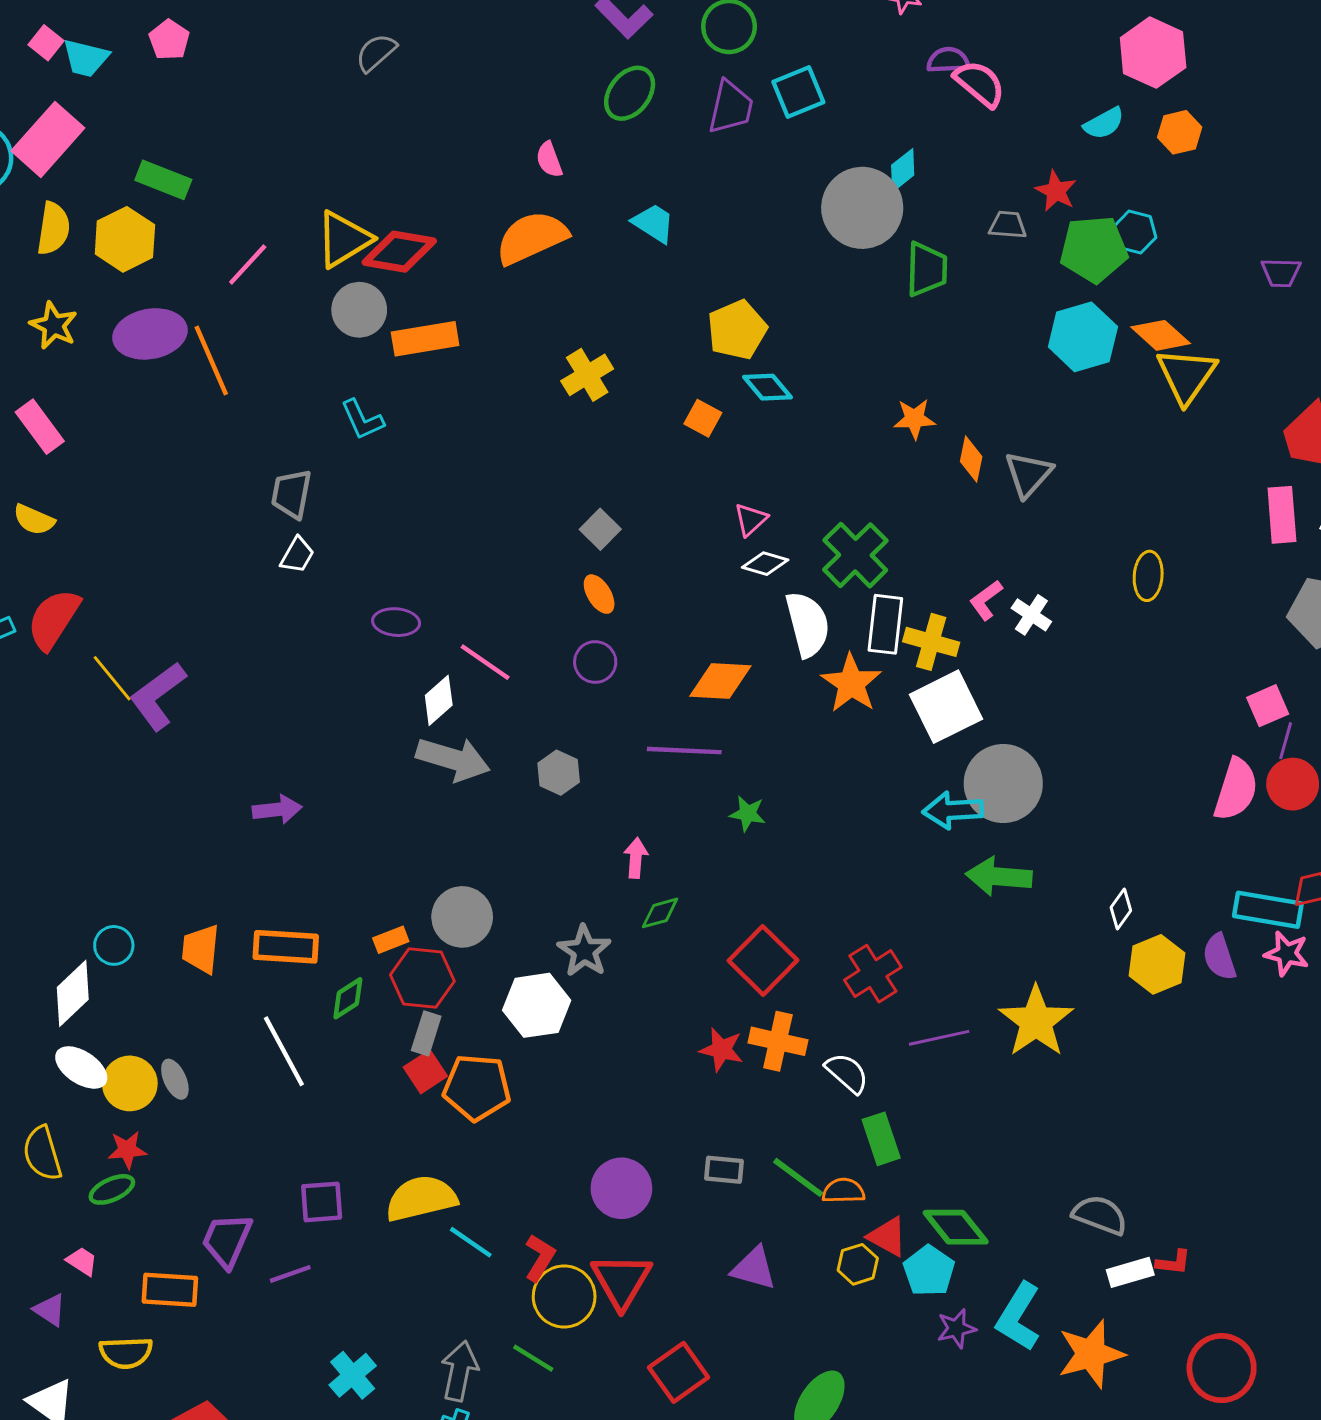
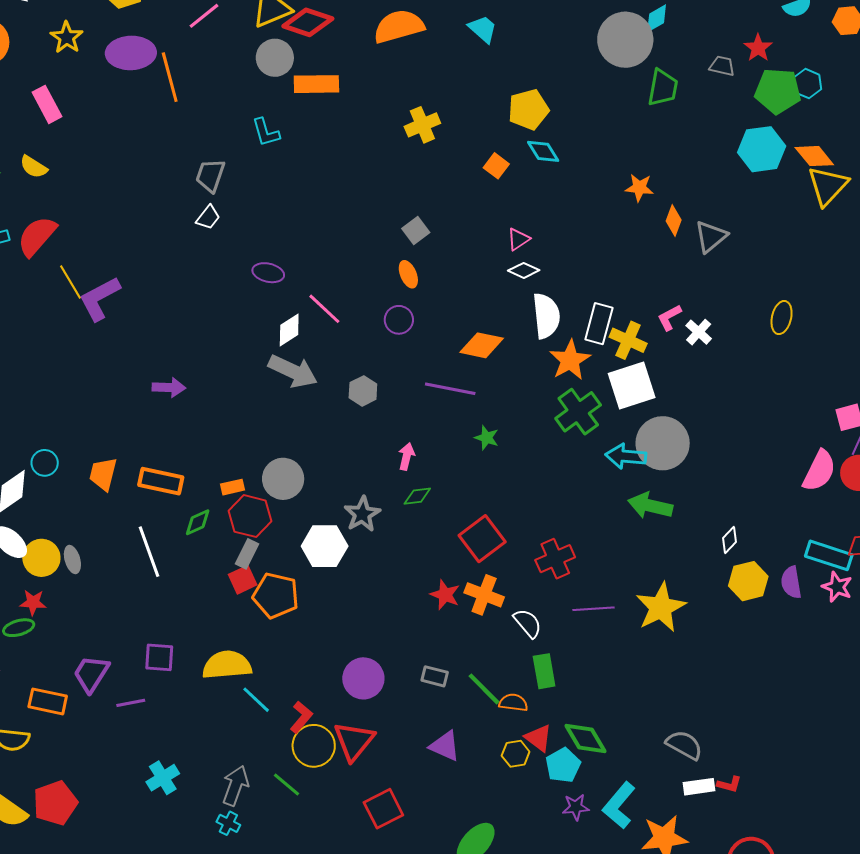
green cross: (855, 555) -> (578, 412), moved

